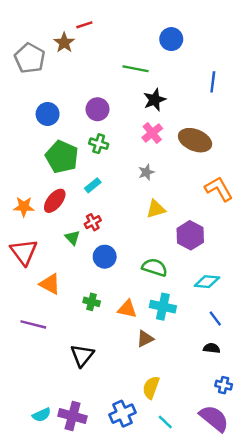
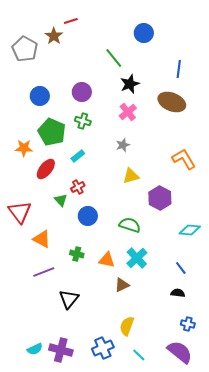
green line: (136, 69) -> (114, 58), turned 40
brown ellipse: (195, 140) -> (172, 102), moved
orange star: (24, 207) -> (24, 148), moved
cyan diamond: (207, 282) -> (190, 230), moved
cyan cross: (163, 307) -> (137, 258), turned 35
purple line: (33, 324) -> (44, 272), moved, turned -35

